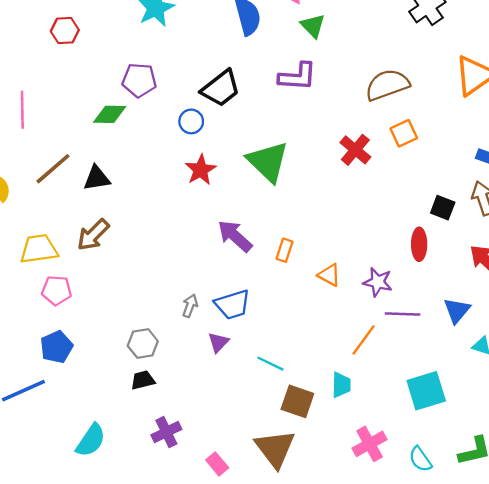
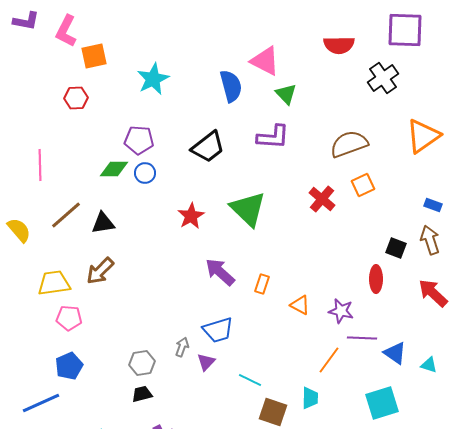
blue circle: (191, 121) -> (145, 173), moved
gray arrow: (190, 306) -> (182, 347), moved
blue triangle: (457, 310) -> (395, 353), moved, turned -35

